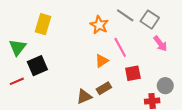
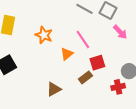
orange star: (99, 25) -> (44, 35), moved
brown rectangle: (104, 88) -> (85, 77), moved

